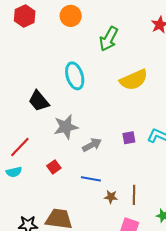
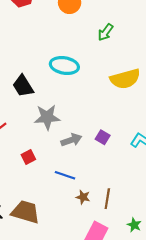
green arrow: (109, 39) -> (106, 32), size x0.7
cyan ellipse: (75, 76) -> (64, 66), turned -72
purple square: (129, 138) -> (103, 137), moved, turned 32

